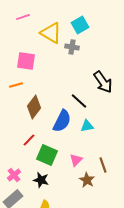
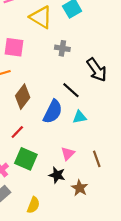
gray cross: (72, 47) -> (62, 48), moved
green square: (47, 155) -> (26, 159), moved
black star: (41, 180) -> (57, 175), moved
brown star: (87, 180) -> (80, 188), moved

